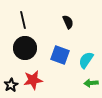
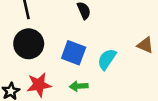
green arrow: (91, 83) -> (79, 86), moved

